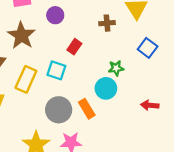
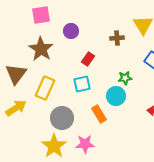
cyan square: (56, 70) -> (82, 84), moved, turned -30
gray circle: (59, 110) -> (62, 118), moved

